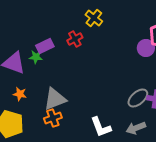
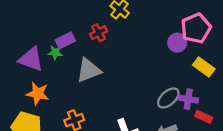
orange star: (20, 94) -> (38, 94), size x1.5
gray triangle: (55, 99) -> (89, 70), moved

